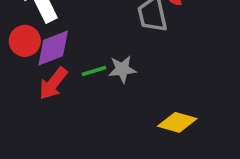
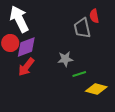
green line: (94, 71) -> (79, 74), moved

